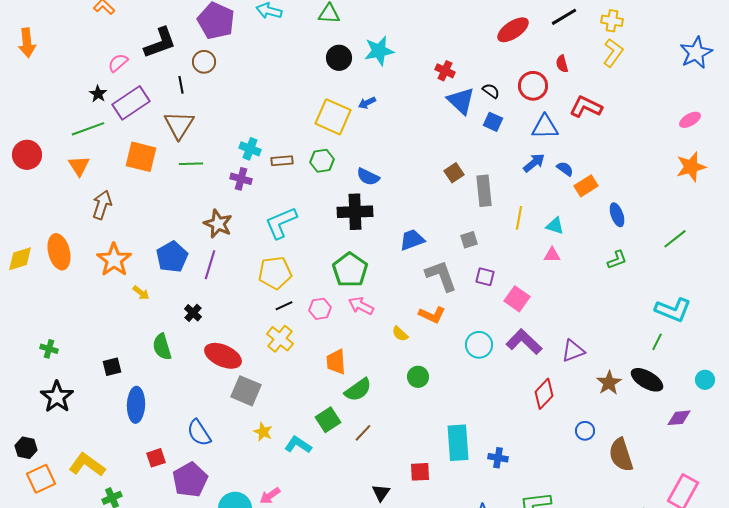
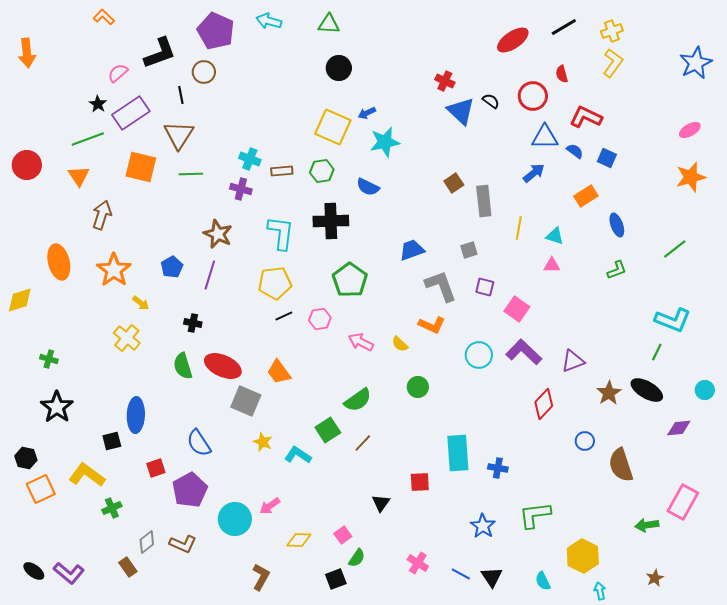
yellow cross: (612, 21) -> (612, 31), turned -30
cyan star: (379, 51) -> (385, 142), moved
blue square: (493, 122) -> (607, 158), moved
blue semicircle: (565, 169) -> (575, 151), moved
black cross: (355, 212) -> (331, 221), moved
cyan L-shape: (281, 223) -> (281, 233), turned 120
blue pentagon: (172, 257) -> (172, 267), size x0.7
yellow diamond: (20, 259) -> (20, 300), moved
pink arrow: (361, 306) -> (361, 342), moved
black cross: (193, 313) -> (193, 323), turned -30
yellow cross: (280, 339) -> (127, 338), moved
green semicircle: (162, 347) -> (183, 366), moved
orange trapezoid: (336, 362) -> (279, 372), moved, turned -32
black square: (112, 367) -> (112, 441), moved

